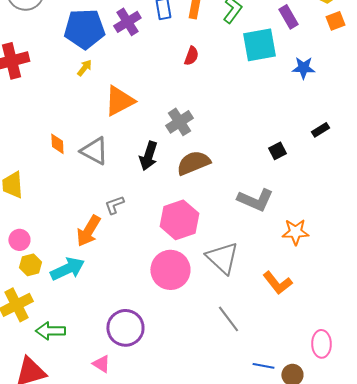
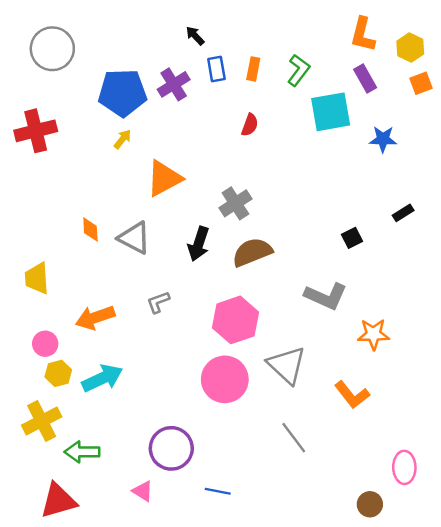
orange arrow: (88, 231) -> (95, 318), moved, turned 40
blue line: (263, 366) -> (218, 491), moved

